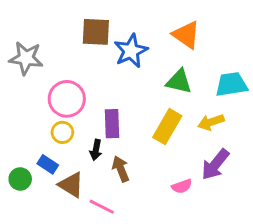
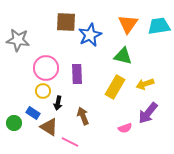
orange triangle: (186, 35) -> (128, 24), turned 30
cyan trapezoid: (231, 84) -> (159, 26), moved
purple rectangle: (112, 124) -> (77, 74), moved
black arrow: (96, 150) -> (58, 103), moved

